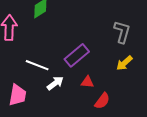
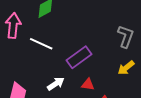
white line: (37, 65) -> (41, 44), moved

